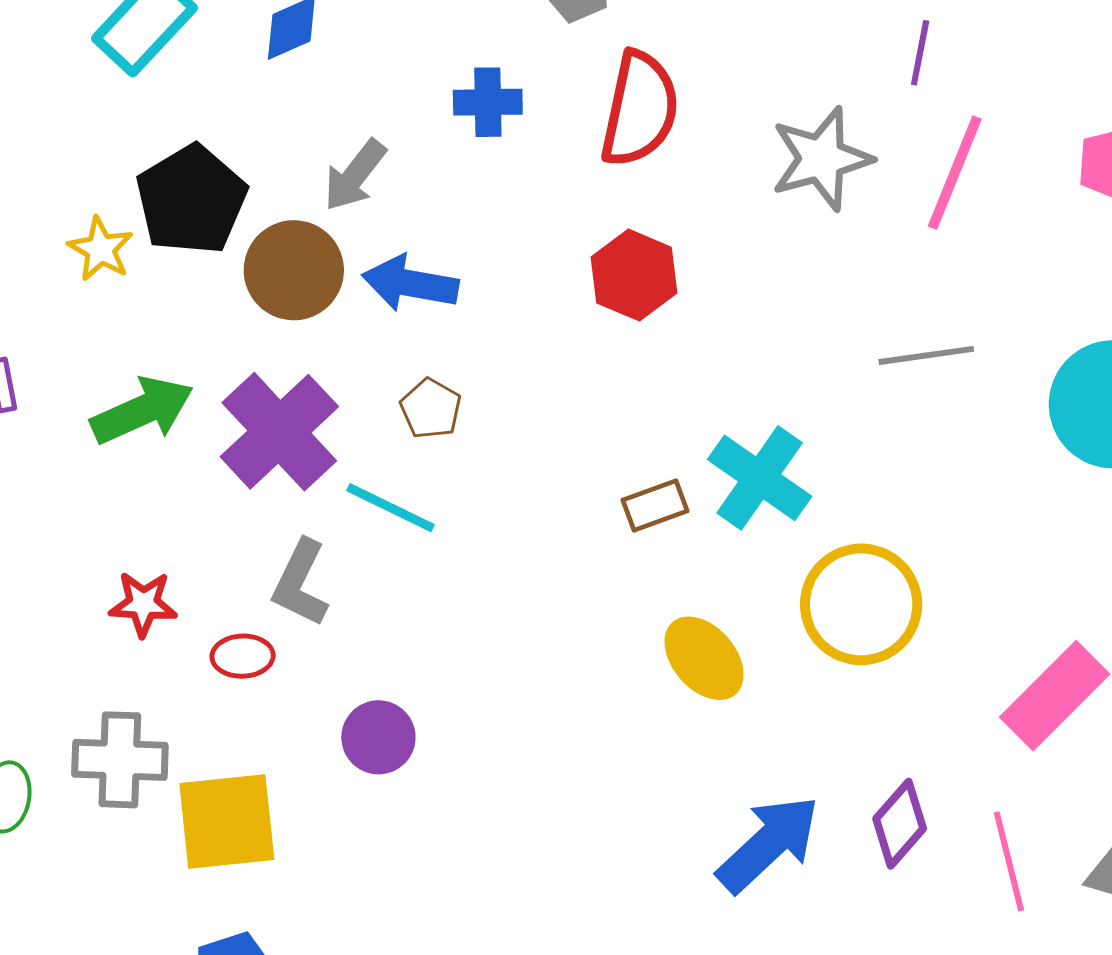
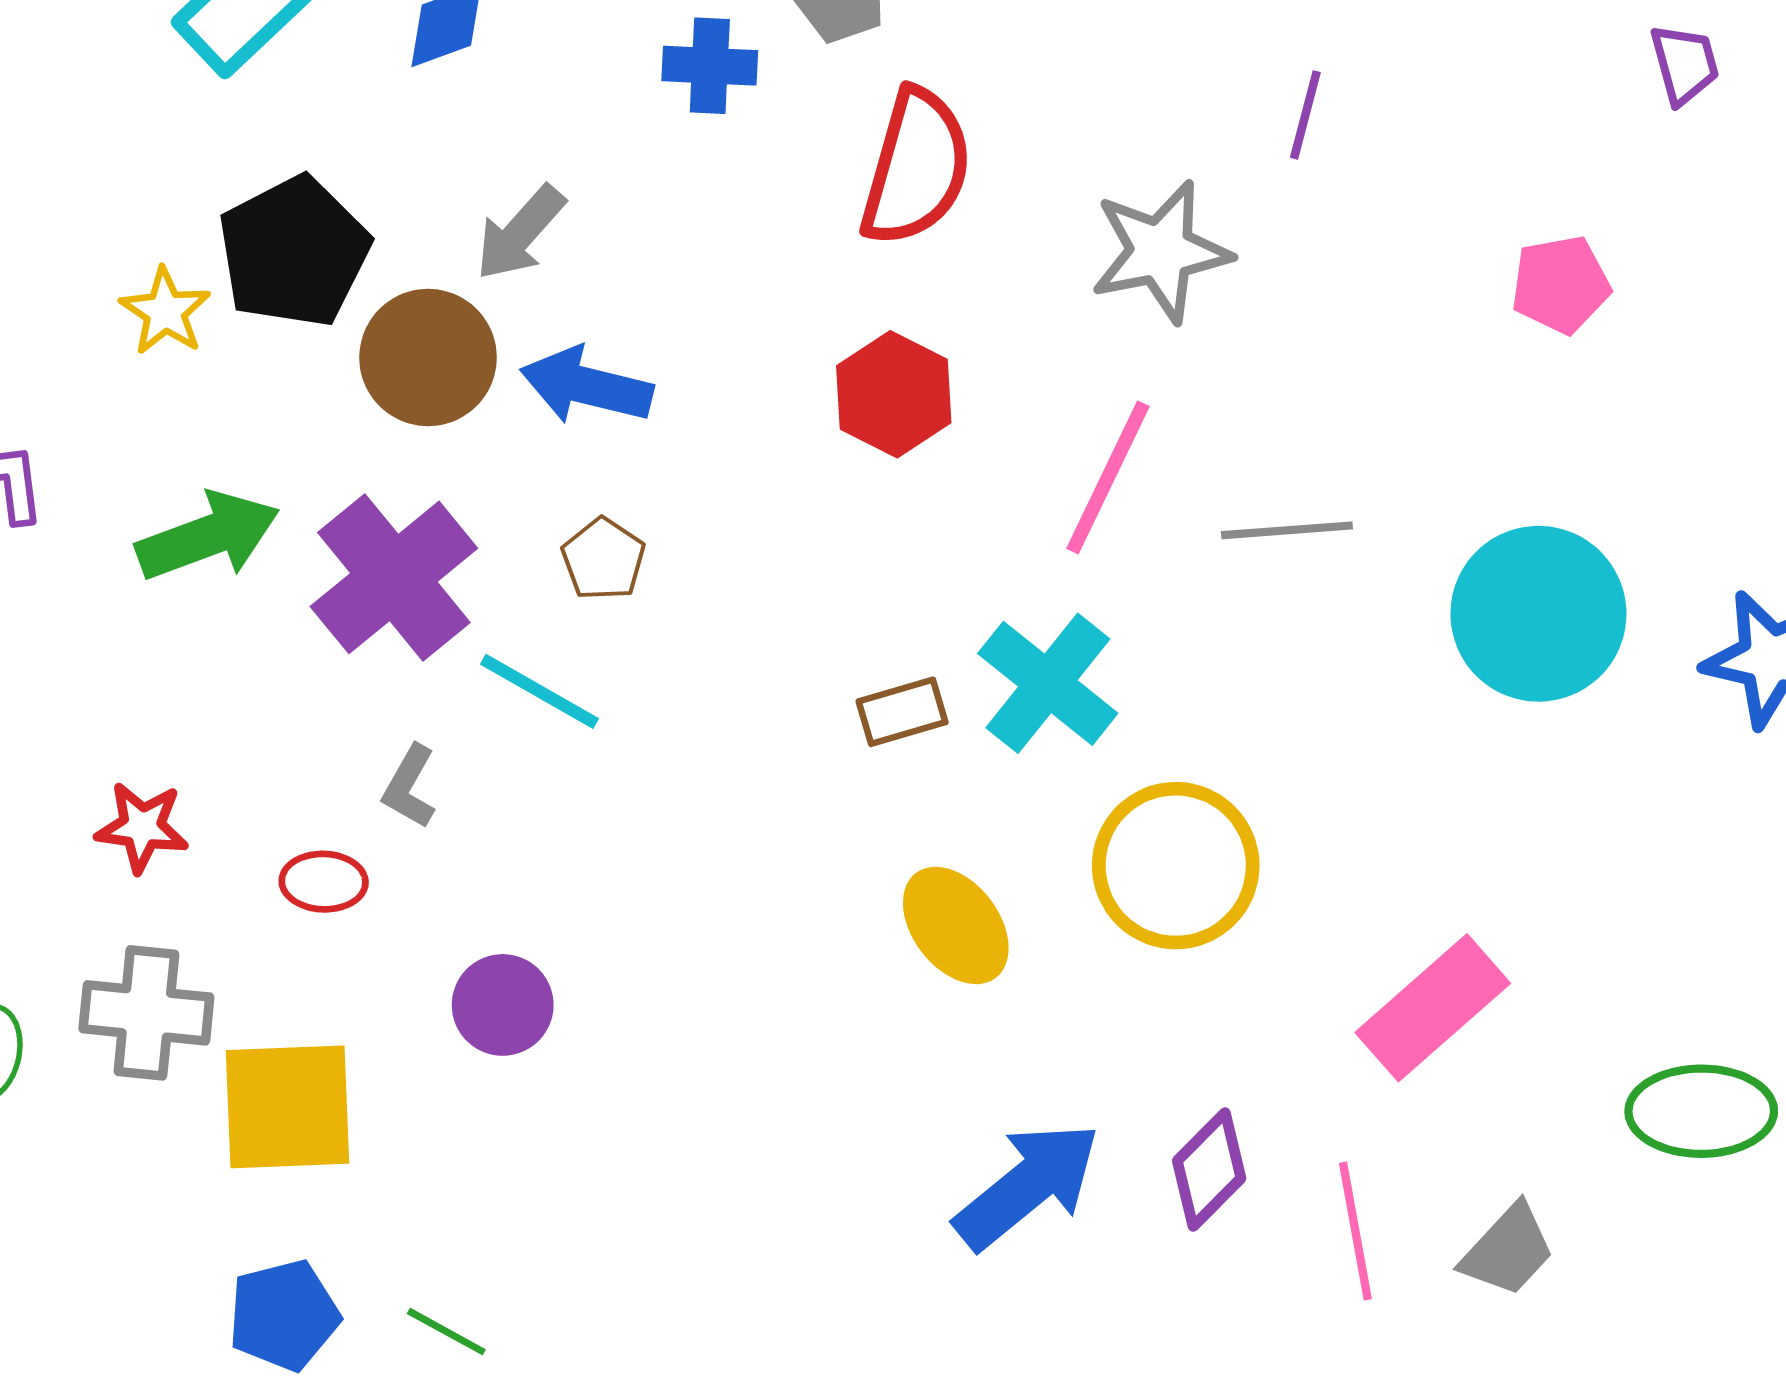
blue cross: (488, 102) -> (710, 66), moved
pink line: (955, 173) -> (1108, 477), moved
gray L-shape: (300, 583) -> (409, 787), size x0.7
red star: (143, 604) -> (142, 827), moved

